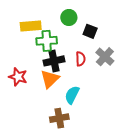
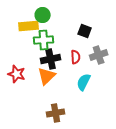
green circle: (69, 17) -> (43, 15), moved
gray cross: (105, 57) -> (99, 55), turned 30
cyan semicircle: (72, 95) -> (84, 82), moved

